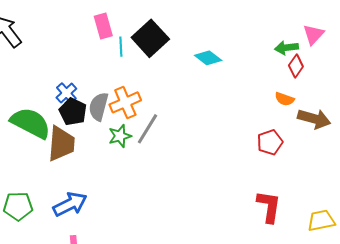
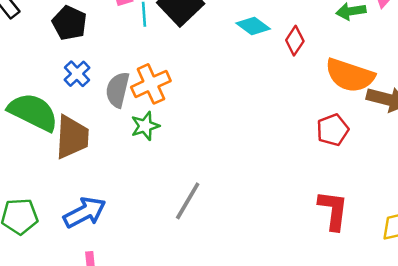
red diamond: (296, 66) -> (295, 41), moved
orange semicircle: (284, 99) -> (350, 75), size x2.0
black pentagon: (73, 112) -> (69, 23), moved
gray line: (147, 129) -> (188, 201), moved

